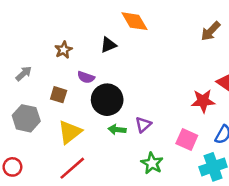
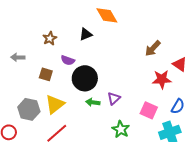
brown arrow: (211, 31) -> (153, 48), moved
gray arrow: (24, 74) -> (18, 57), turned -136
gray hexagon: (26, 118) -> (29, 109), moved

